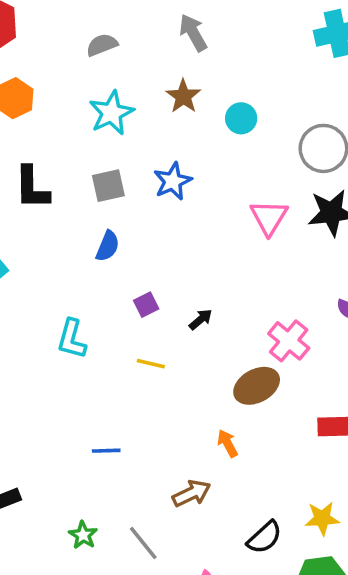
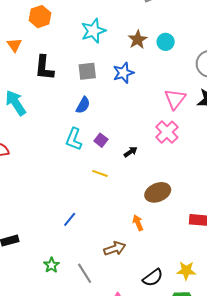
brown star: (183, 96) -> (138, 40), moved
purple square: (146, 305) -> (101, 140), turned -32
cyan L-shape: (72, 339) -> (74, 139), moved
pink cross: (289, 341) -> (167, 132), moved
blue line: (106, 451) -> (70, 219), turned -56

